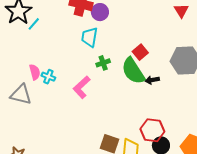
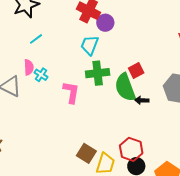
cyan line: (34, 24) -> (36, 39), moved
green cross: (103, 63) -> (98, 73), size x1.6
pink L-shape: (82, 87) -> (71, 92), turned 130

